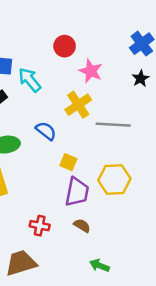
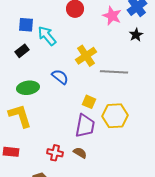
pink star: (91, 71) -> (112, 16), moved
yellow square: (68, 162) -> (89, 102), moved
brown semicircle: (82, 226) -> (80, 153), moved

